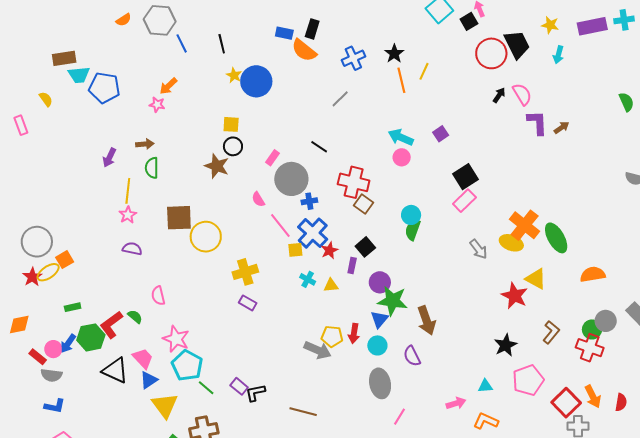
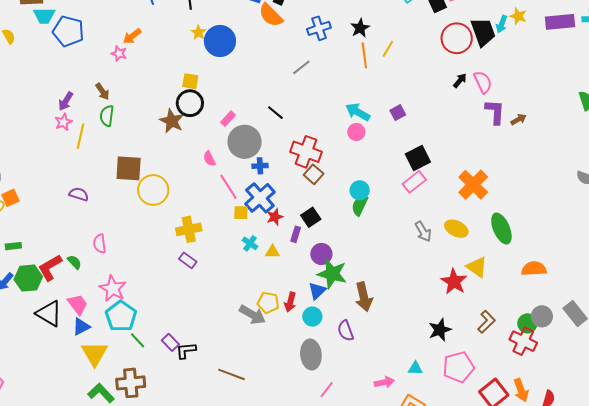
cyan arrow: (558, 55) -> (502, 24), moved
brown arrow: (145, 144) -> (102, 92), turned 54
black circle: (233, 146) -> (190, 103), size x1.4
pink star: (128, 215) -> (63, 122), moved
orange cross: (525, 225) -> (473, 185), moved

